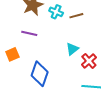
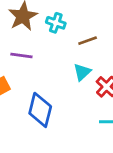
brown line: (76, 16) -> (88, 41), moved

